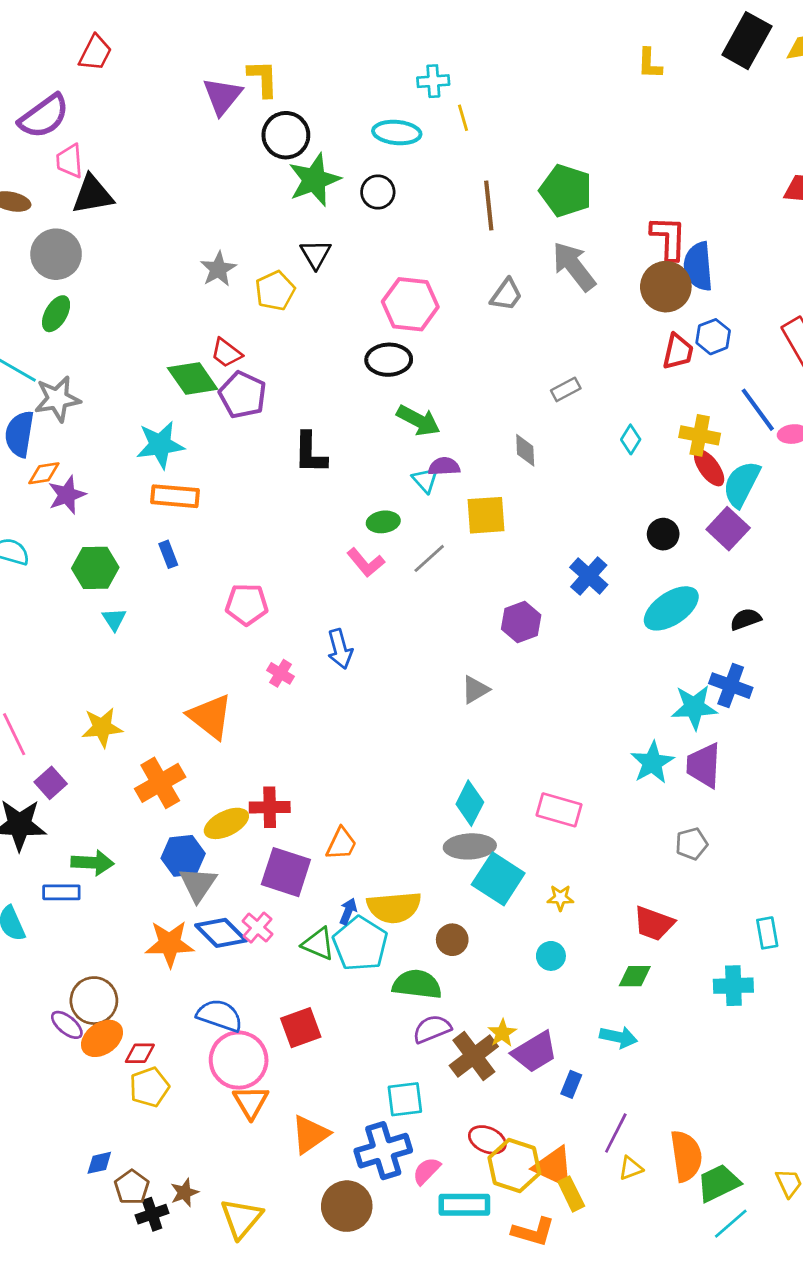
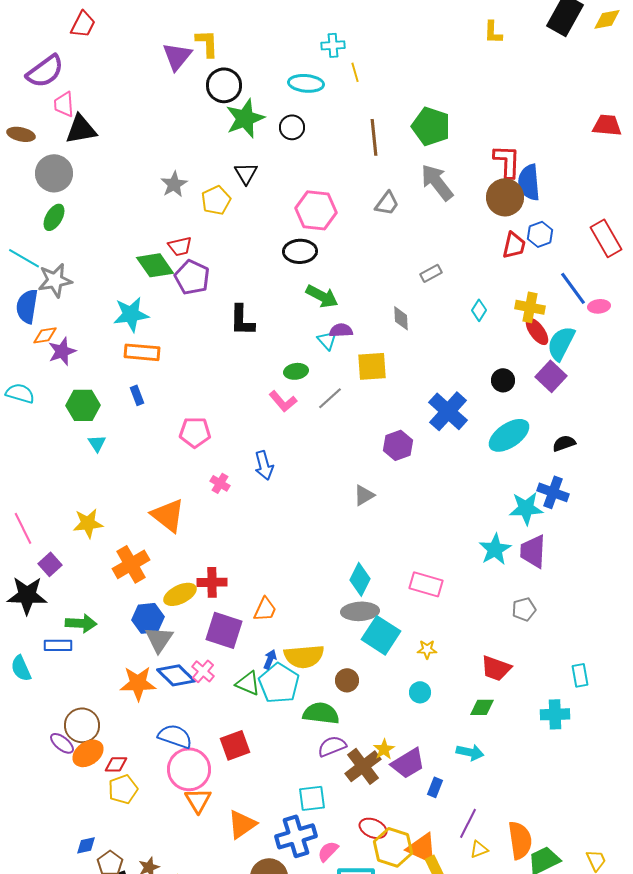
red trapezoid: (226, 353) -> (180, 246), turned -50
blue cross: (589, 576) -> (448, 411), size x1.4

